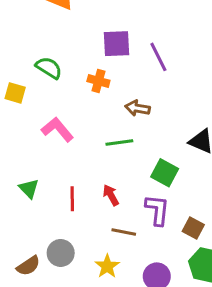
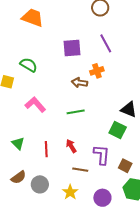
purple line: (158, 57) -> (106, 43), moved
orange cross: (98, 81) -> (97, 71), moved, turned -32
brown arrow: (137, 108) -> (79, 83), moved
green square: (165, 173) -> (118, 130), moved
brown semicircle: (28, 266) -> (19, 177), moved

